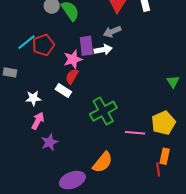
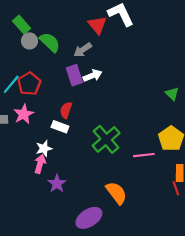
gray arrow: (112, 32) -> (83, 50), moved
pink star: (73, 59) -> (24, 114), moved
white star: (33, 98) -> (44, 148), moved
orange semicircle: (103, 162) -> (116, 193), turned -65

